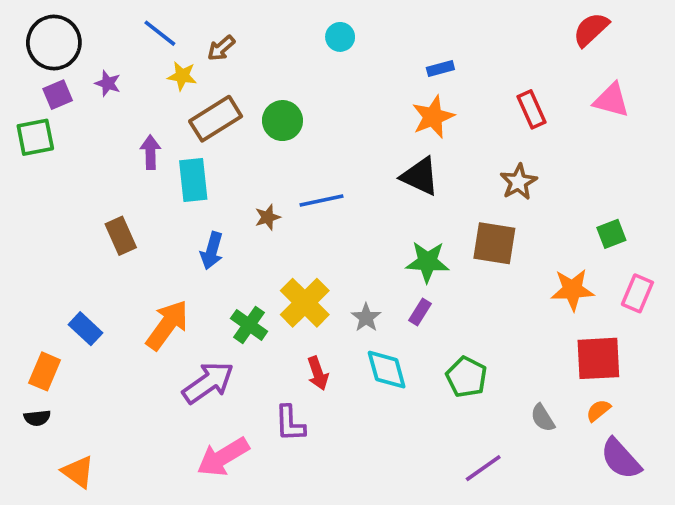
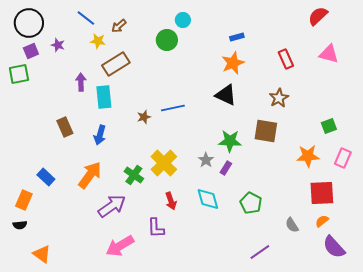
green circle: (282, 121) -> (167, 40), moved
blue arrow: (212, 251) -> (100, 135), moved
gray star: (366, 318) -> (206, 160), moved

